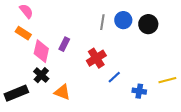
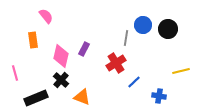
gray line: (102, 22) -> (126, 38), moved
orange rectangle: (23, 33) -> (33, 40), moved, turned 49
yellow line: (167, 80) -> (181, 71), moved

